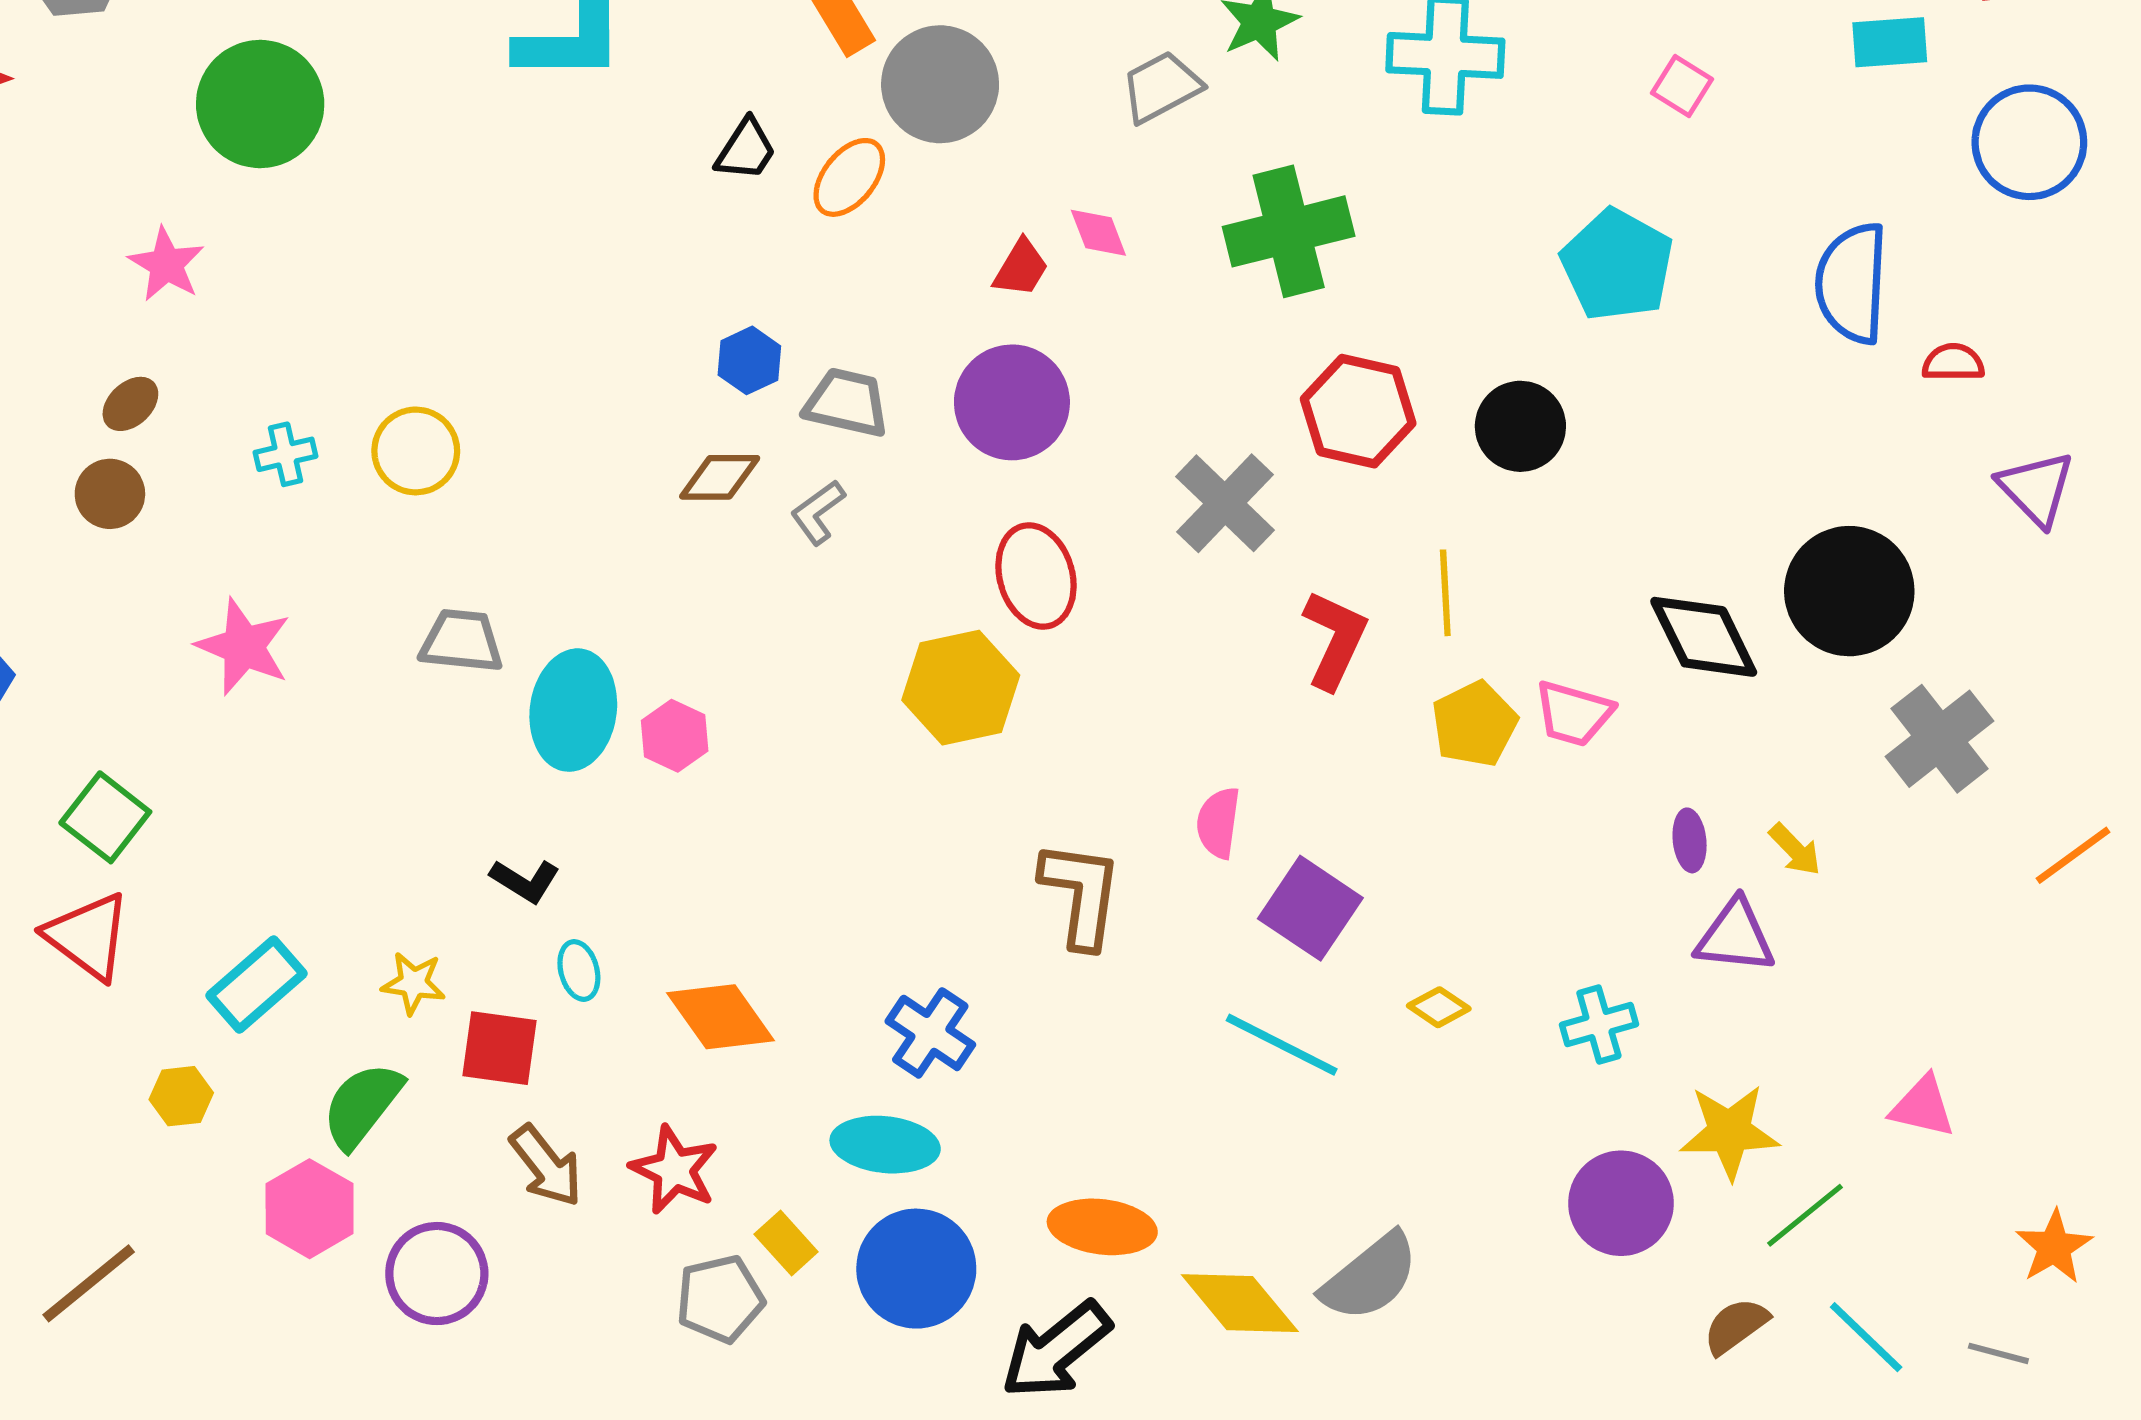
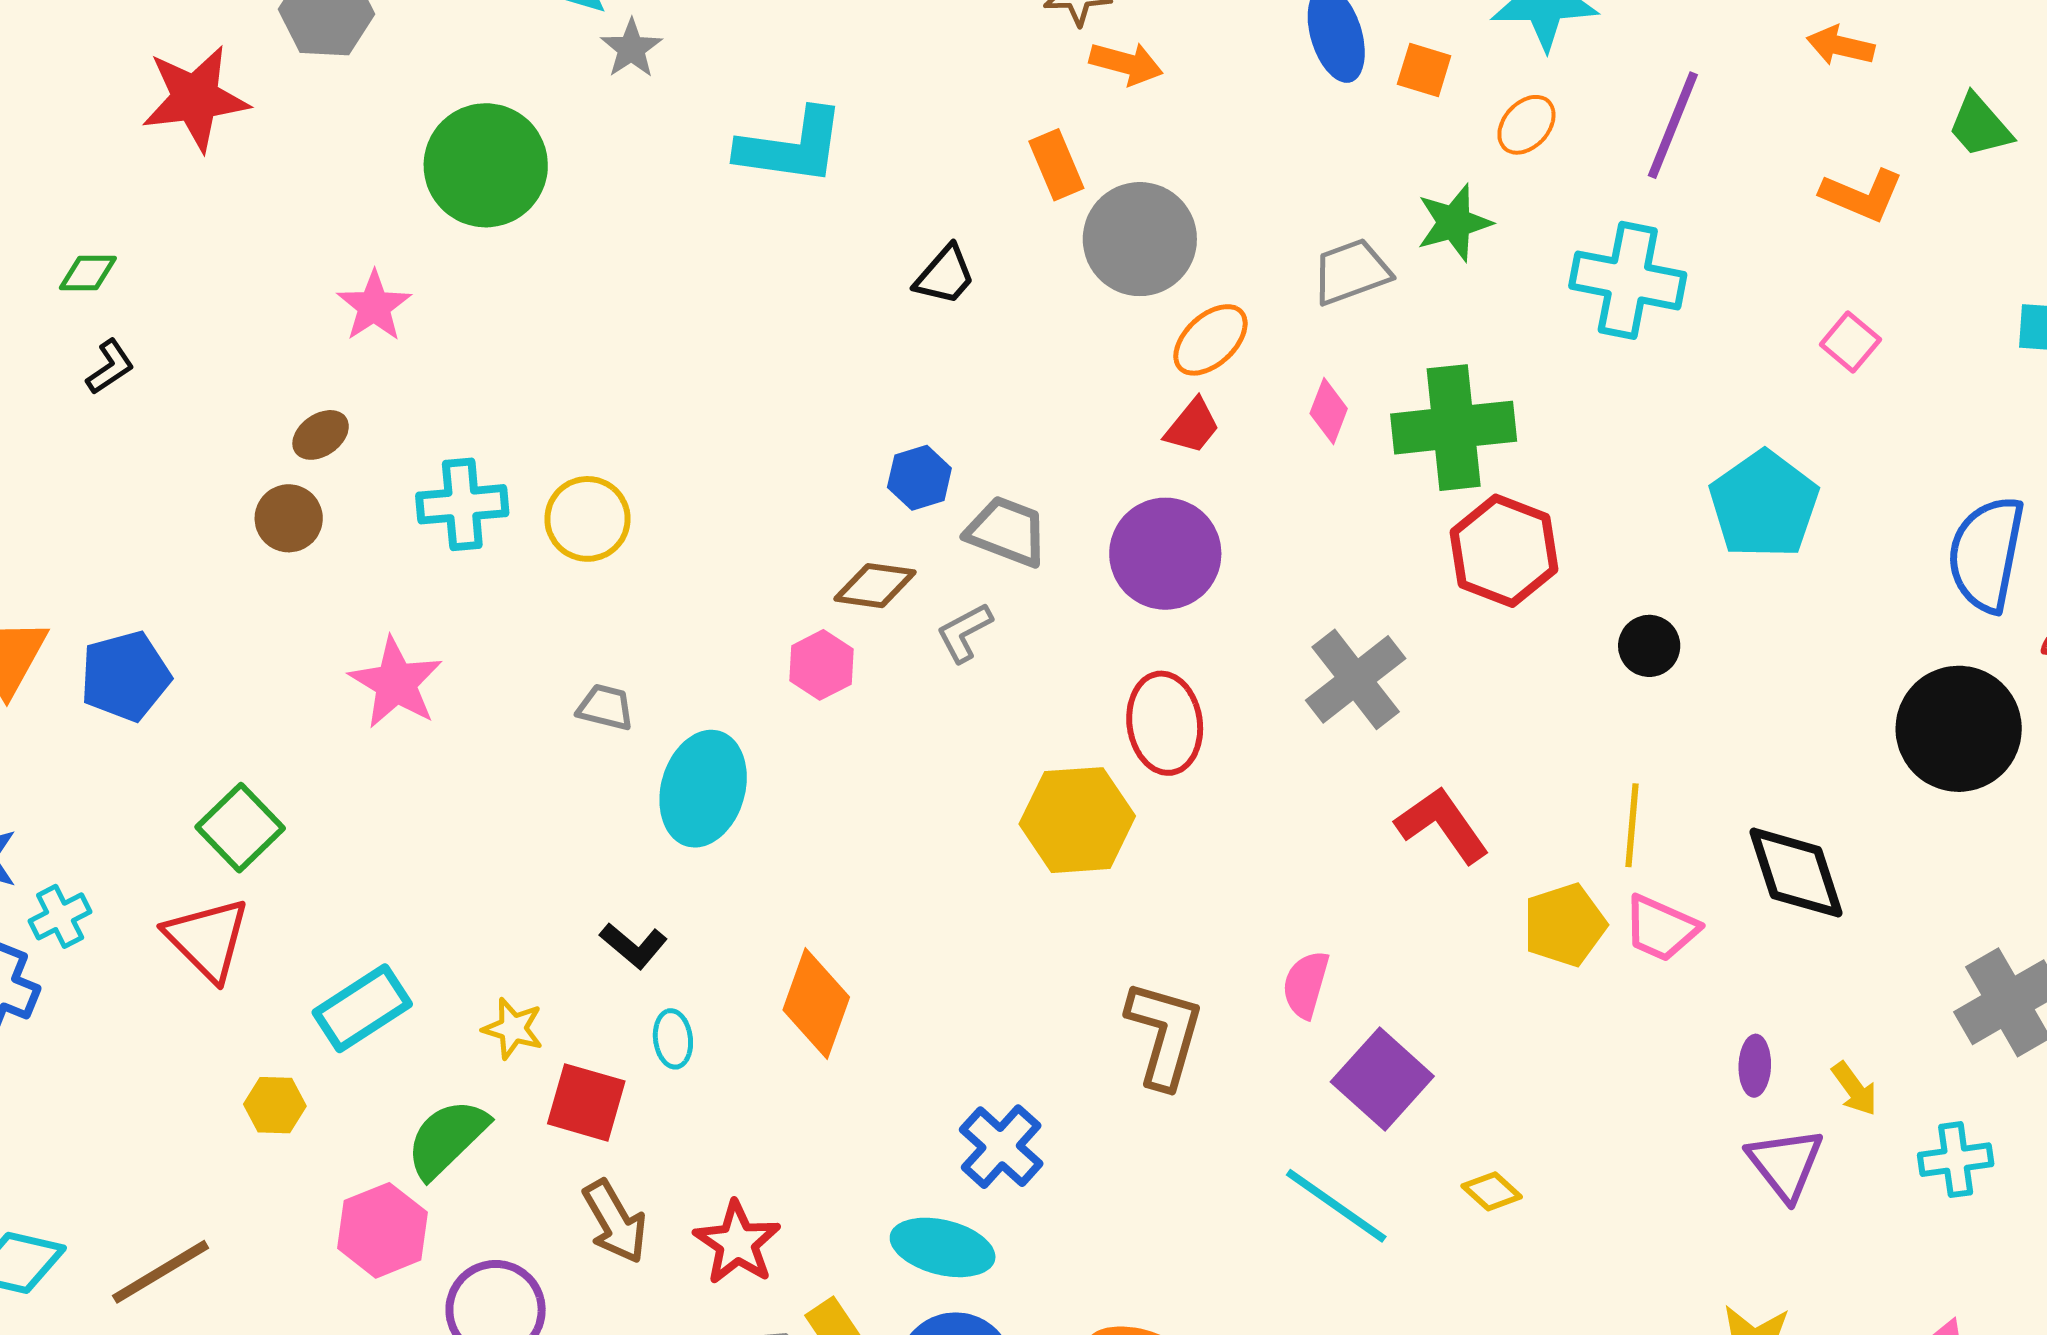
orange ellipse: (849, 177) -> (1210, 340), moved
pink diamond: (1098, 233) -> (1329, 411), moved, turned 34
red hexagon: (1358, 411) -> (1504, 551), moved
black circle: (1520, 426) -> (1649, 646), size x0.7
cyan cross: (286, 454) -> (462, 504), size x1.5
black circle: (1849, 591) -> (1959, 729), moved
yellow line: (1445, 593) -> (1632, 825), moved
red L-shape: (1335, 640) -> (1442, 825), turned -68
gray trapezoid: (462, 641) -> (605, 707), size x0.7
pink hexagon: (675, 736) -> (821, 665), moved
purple triangle: (1735, 936) -> (1785, 1164), turned 38
orange diamond: (721, 1017) -> (816, 1003), moved, turned 47
cyan cross: (1599, 1025) -> (1956, 1160), moved

